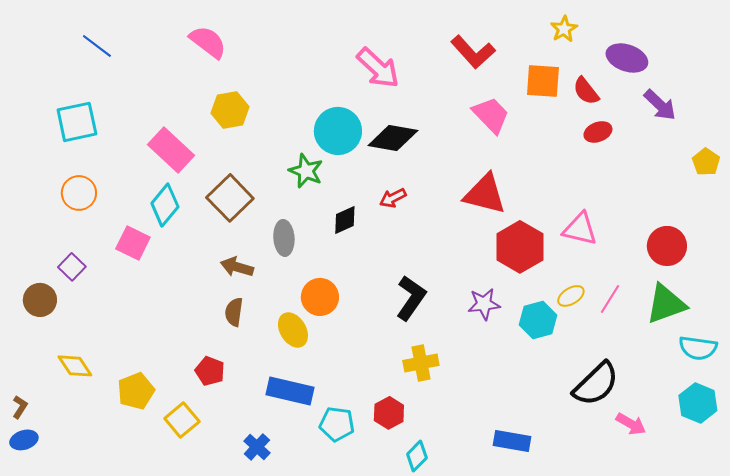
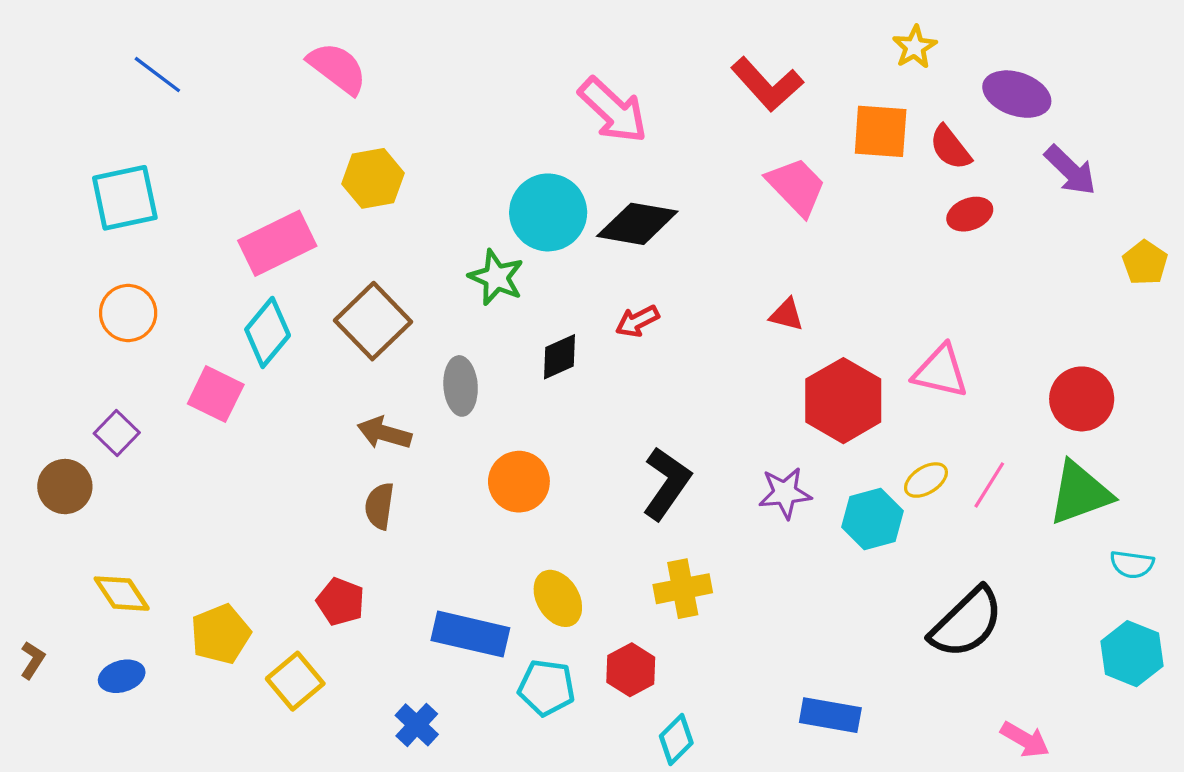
pink rectangle: (171, 150) -> (277, 243), turned -69
red triangle: (485, 194) -> (787, 315), size x0.5
yellow ellipse: (293, 330) -> (558, 598), moved
cyan semicircle: (698, 348) -> (1132, 564), size x0.7
pink arrow: (631, 424) -> (1025, 739), moved
blue ellipse: (24, 440) -> (122, 676), moved

